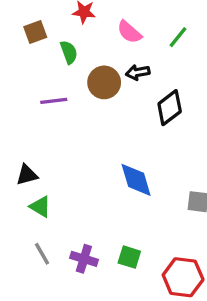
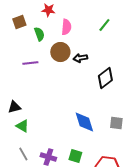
pink semicircle: (129, 32) -> (66, 27), moved, turned -126
black arrow: (138, 72) -> (80, 58), moved
black diamond: (170, 108) -> (105, 78), moved
blue diamond: (136, 180) -> (84, 122), moved

